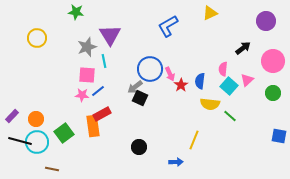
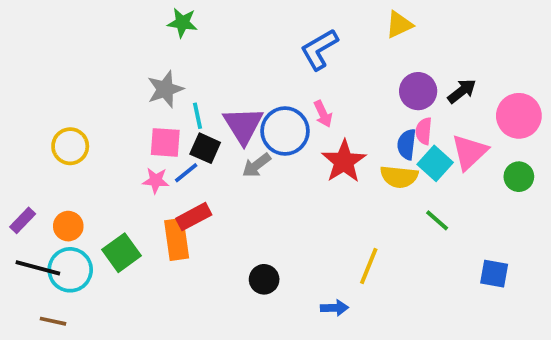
green star: (76, 12) -> (182, 23), moved
purple circle: (266, 21) -> (418, 91), moved
purple triangle: (110, 35) -> (243, 125), moved
yellow circle: (37, 38) -> (70, 146), moved
pink arrow: (170, 74) -> (323, 114), moved
pink triangle: (247, 80) -> (469, 152), size x1.5
blue semicircle: (200, 81) -> (407, 144), moved
red star: (181, 85) -> (344, 161), size x1.6
black square: (140, 98) -> (205, 148), moved
yellow semicircle: (210, 104) -> (399, 177), moved
blue square: (279, 136) -> (494, 274), moved
brown line: (52, 169) -> (53, 321), moved

